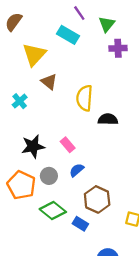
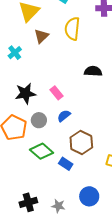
brown triangle: (49, 82) -> (41, 36), turned 35
yellow semicircle: (84, 98) -> (72, 29), moved

